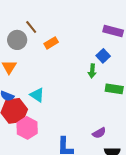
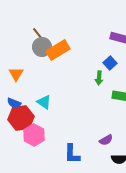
gray circle: (17, 40) -> (42, 47), moved
orange rectangle: (51, 43) -> (58, 50), size x1.6

